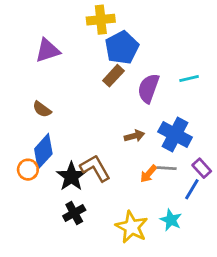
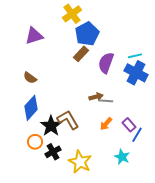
yellow cross: (101, 20) -> (72, 14), turned -30
blue cross: (175, 135) -> (136, 73), moved
gray line: (167, 168) -> (106, 101), moved
purple rectangle: (202, 168) -> (129, 125), moved
orange circle: (28, 170) -> (35, 142), moved
yellow star: (132, 227) -> (80, 162), moved

